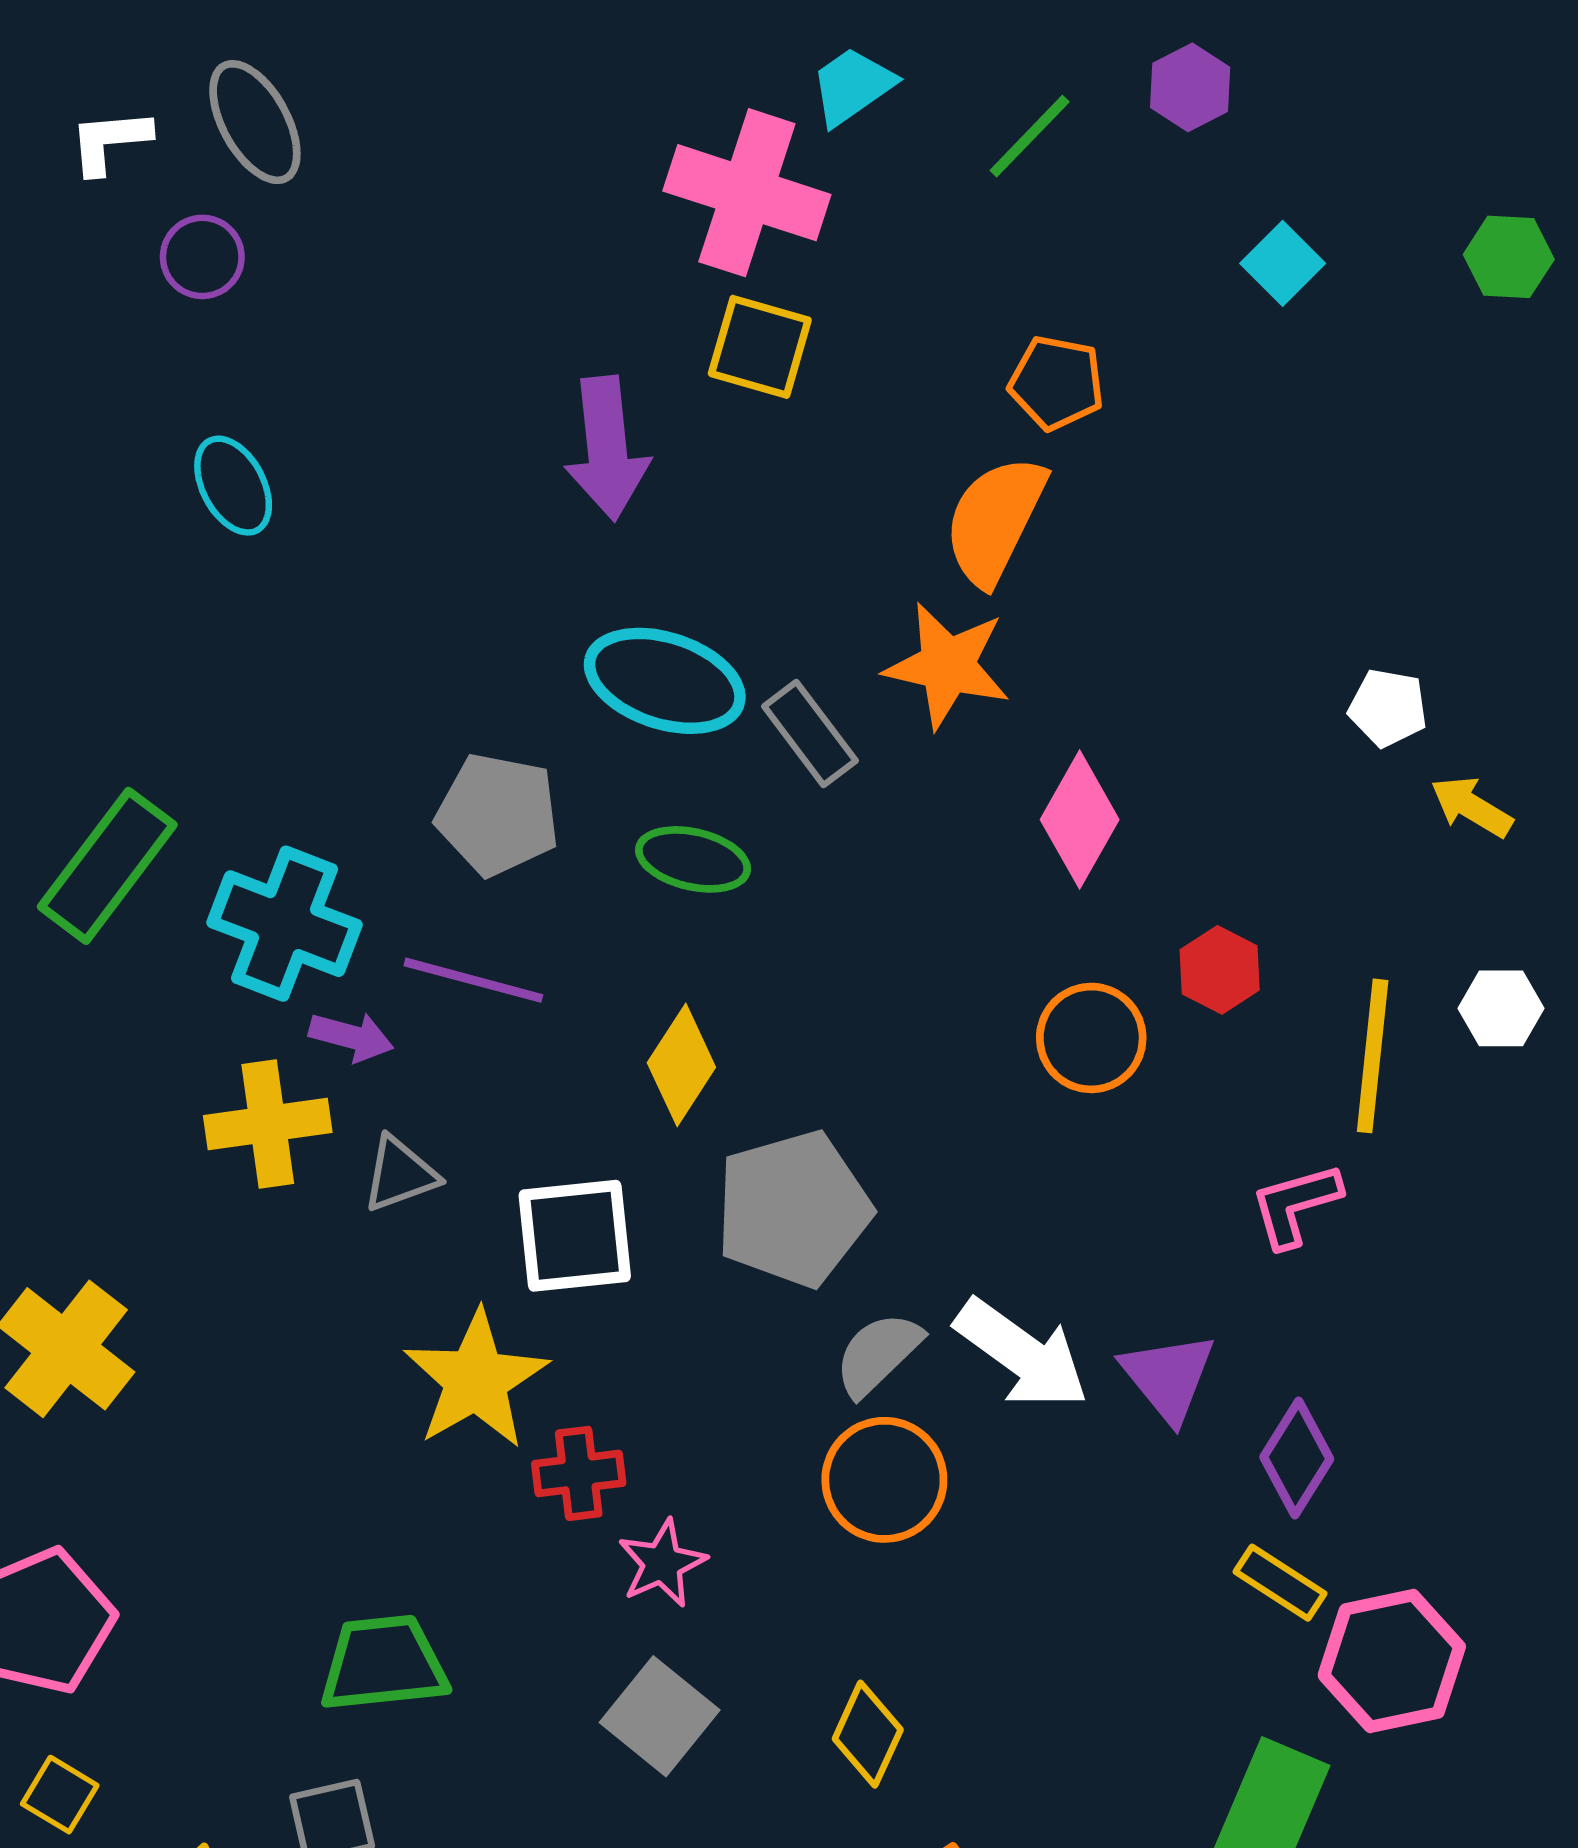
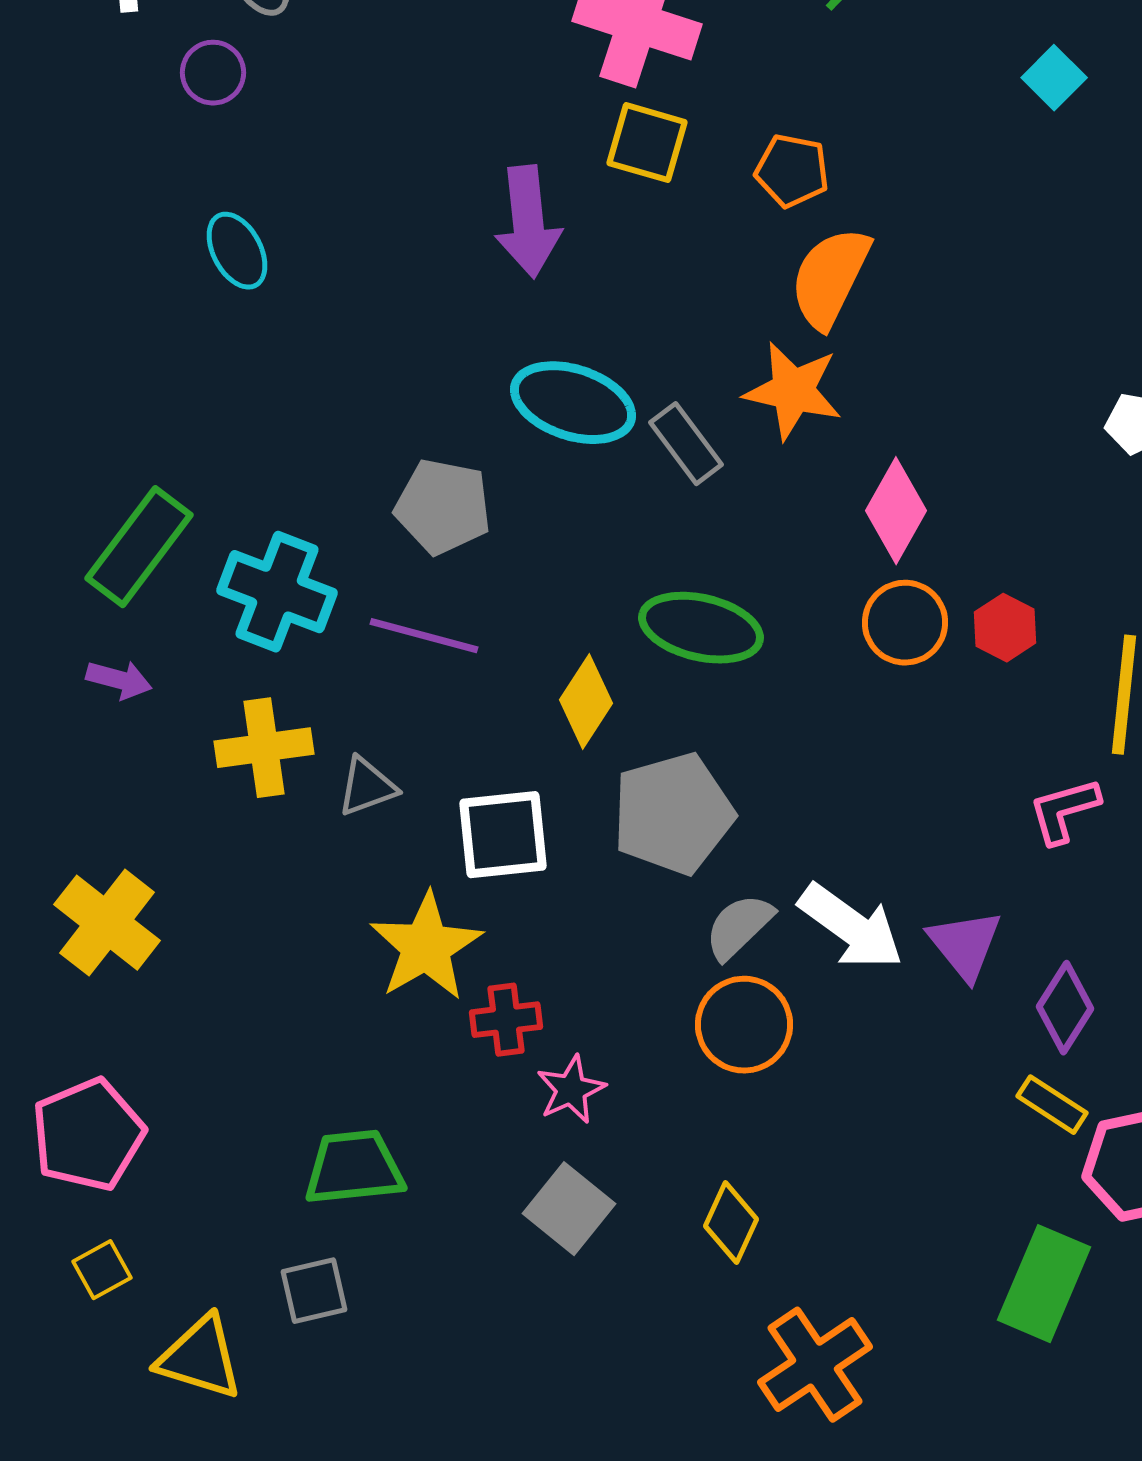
orange pentagon: (1057, 383) -> (792, 171), moved
green ellipse: (693, 859) -> (701, 628), moved, size x1.4
purple arrow: (351, 1037) -> (119, 680), moved
orange circle: (1091, 1038) -> (905, 623), moved
yellow square: (60, 1795) -> (102, 1270), turned 30

